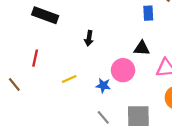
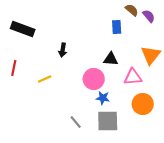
yellow line: (69, 79) -> (45, 79), moved
blue star: (103, 86) -> (103, 98), moved

